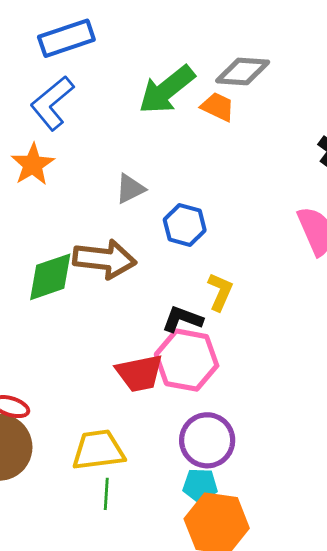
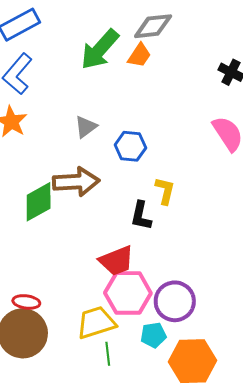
orange trapezoid: (218, 107) -> (139, 55), turned 108
black L-shape: (182, 319) -> (141, 216), turned -88
pink hexagon: (187, 360) -> (128, 293), moved
cyan pentagon: (200, 485) -> (153, 335), moved

